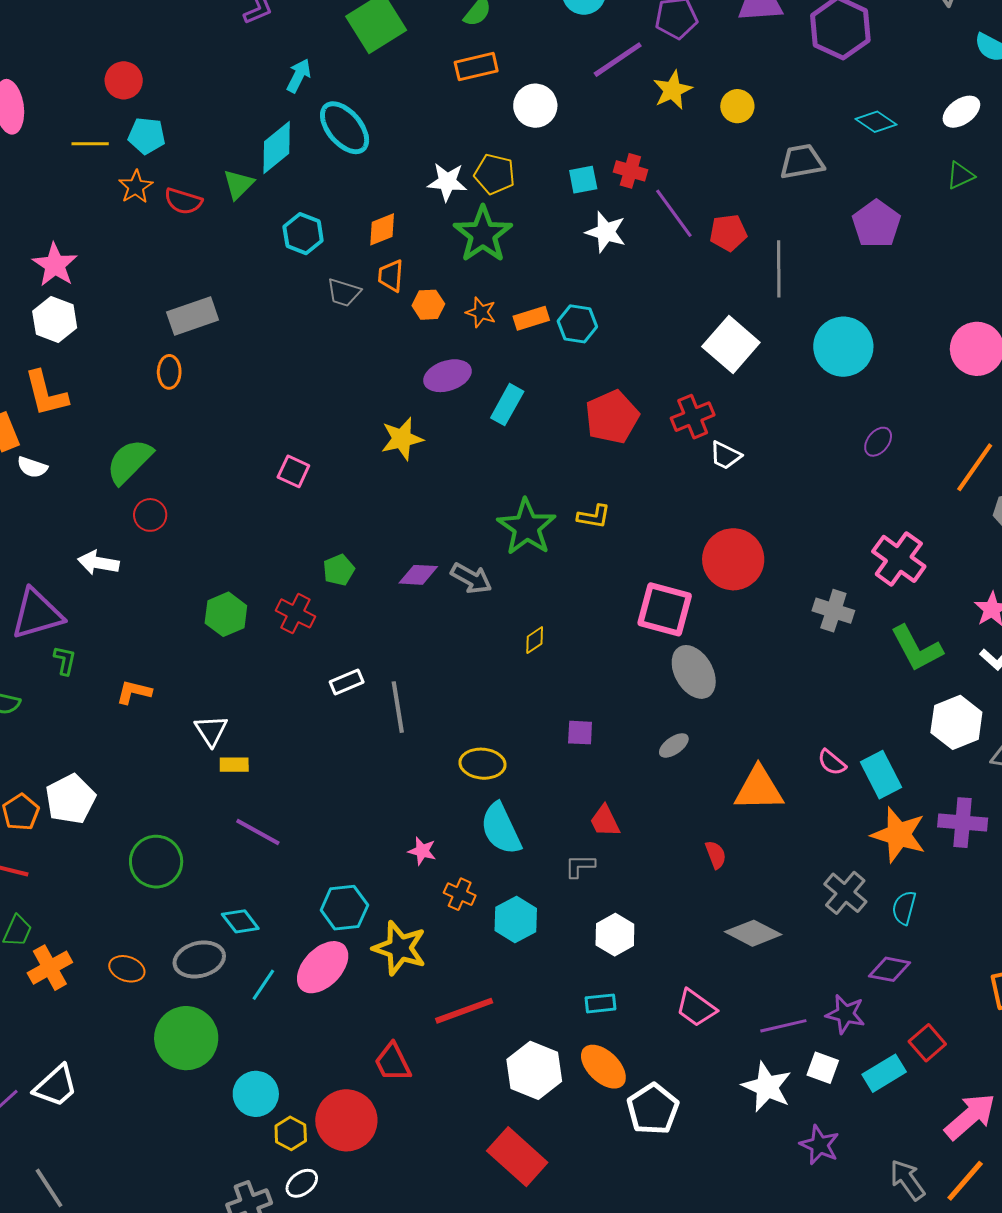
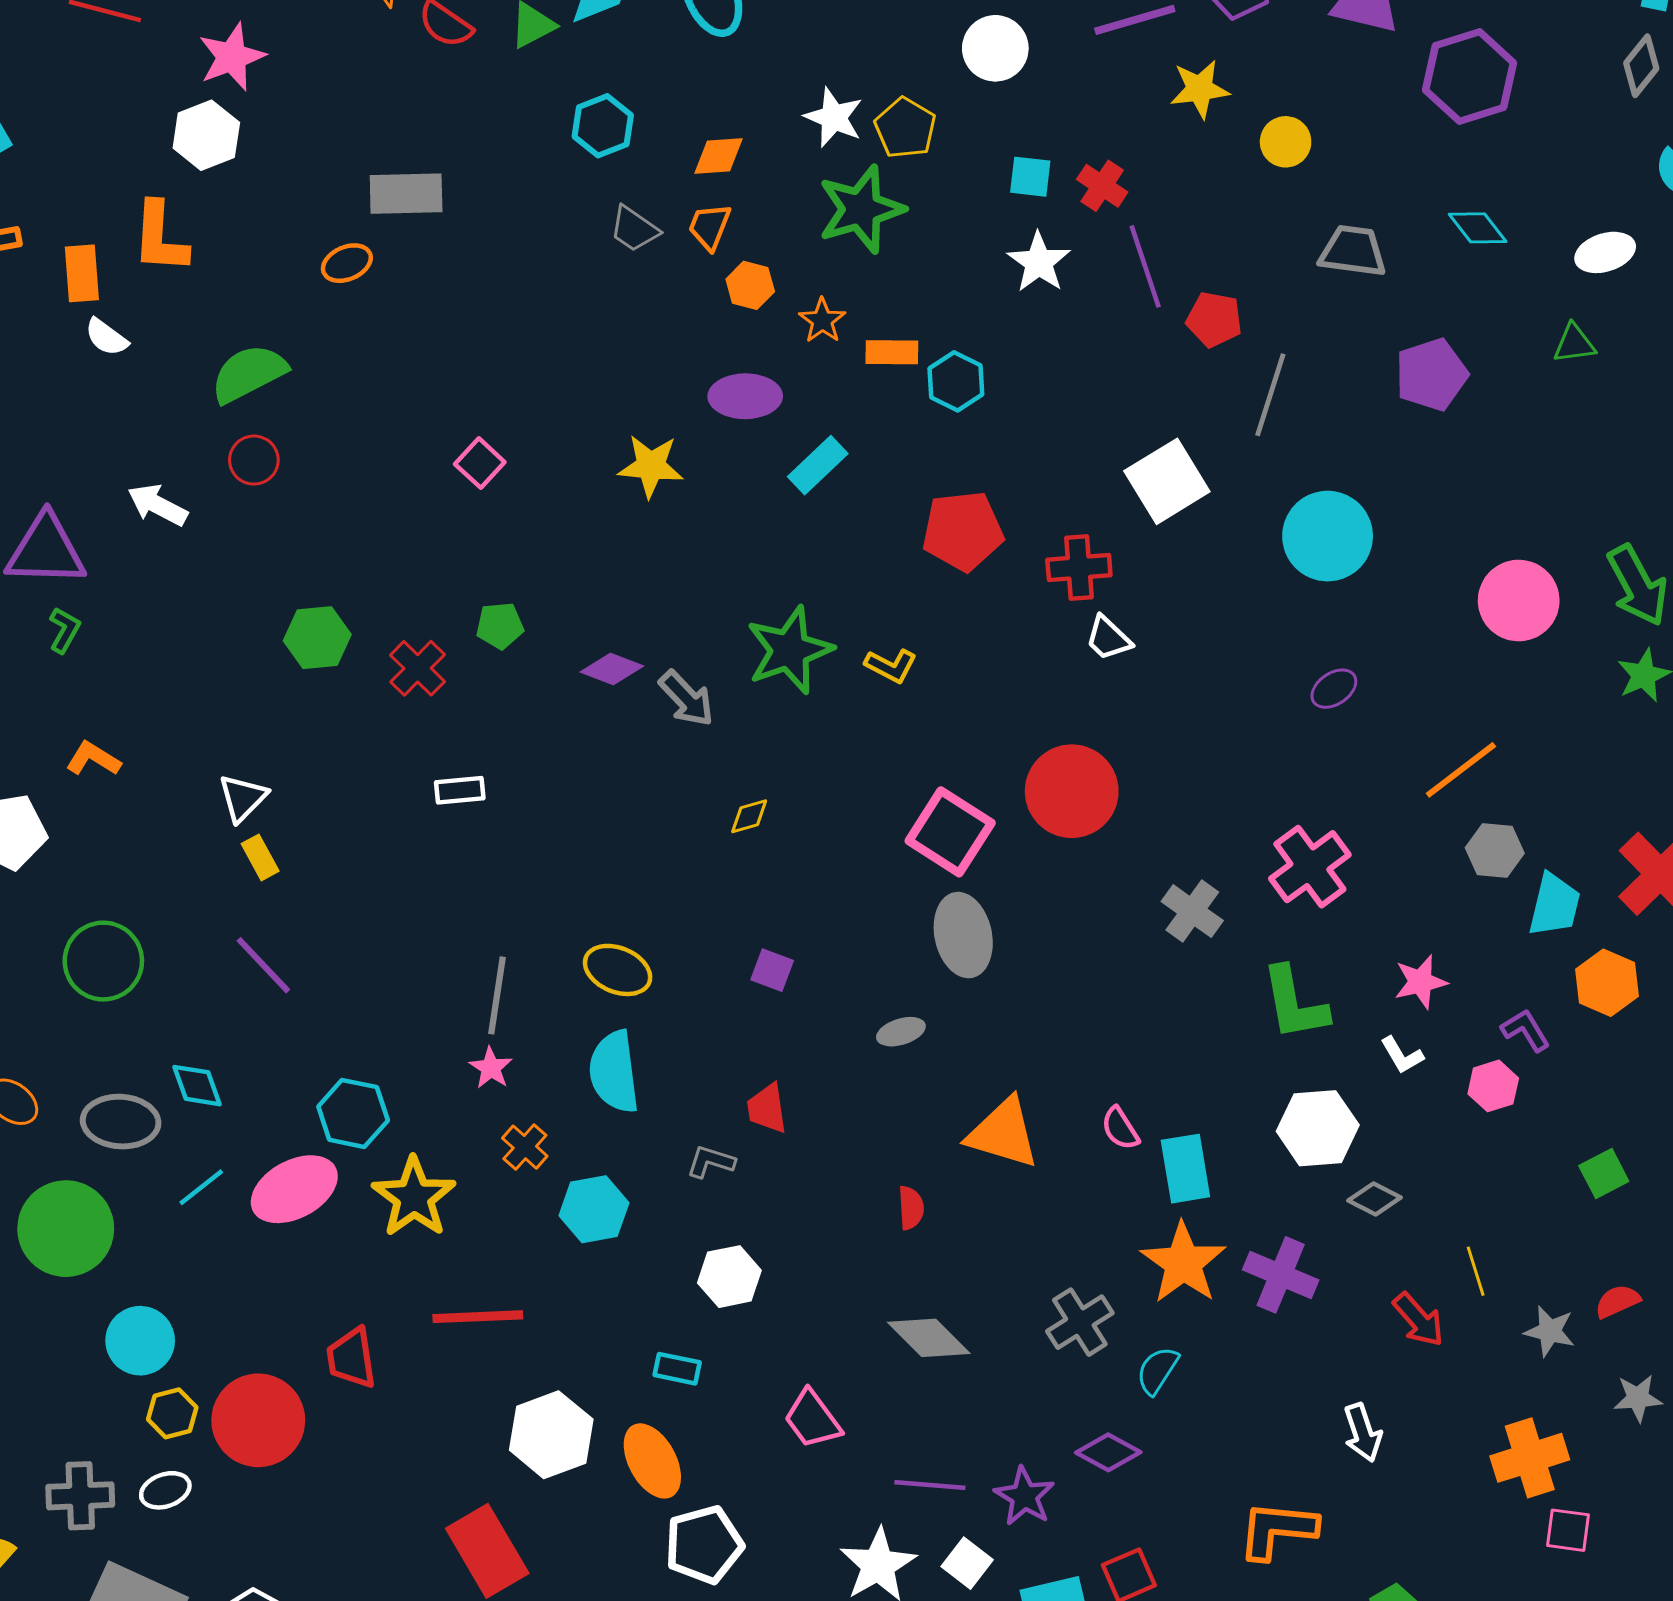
orange ellipse: (169, 372) -> (347, 263), turned 48
orange L-shape: (134, 692) -> (93, 759), moved
gray line: (398, 707) -> (497, 995), moved
yellow rectangle: (234, 765) -> (260, 857), turned 44

